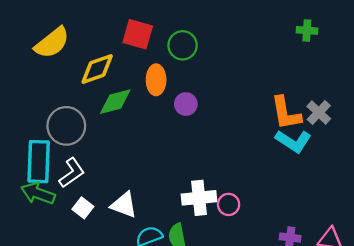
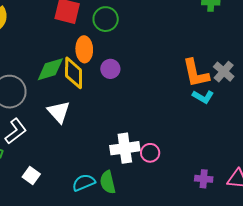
yellow diamond: (97, 69) -> (74, 73), moved, turned -68
cyan L-shape: (293, 141) -> (203, 97), size x0.7
white triangle: (124, 205) -> (59, 112), moved, turned 30
white square: (83, 208) -> (31, 175), moved

